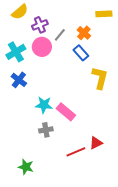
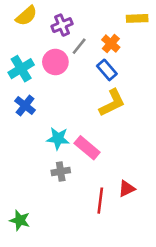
purple cross: (40, 25) -> (62, 25), moved
yellow L-shape: (100, 78) -> (112, 103), moved, turned 50
red line: (76, 152) -> (100, 201), turned -60
green star: (26, 167) -> (20, 220), moved

